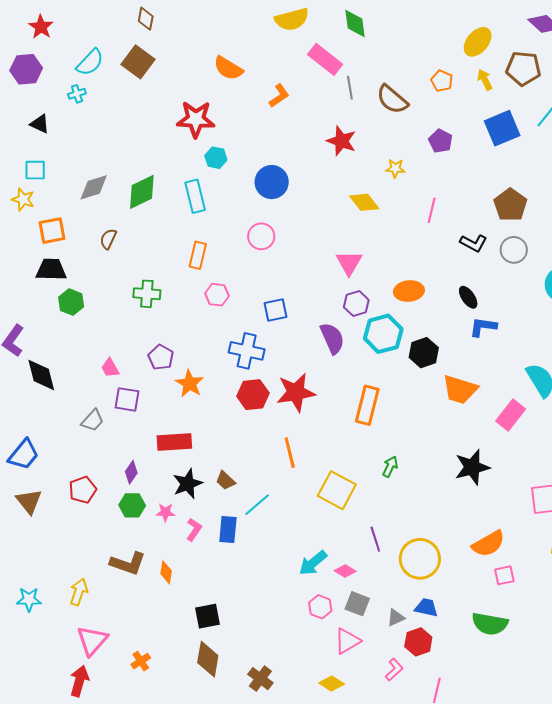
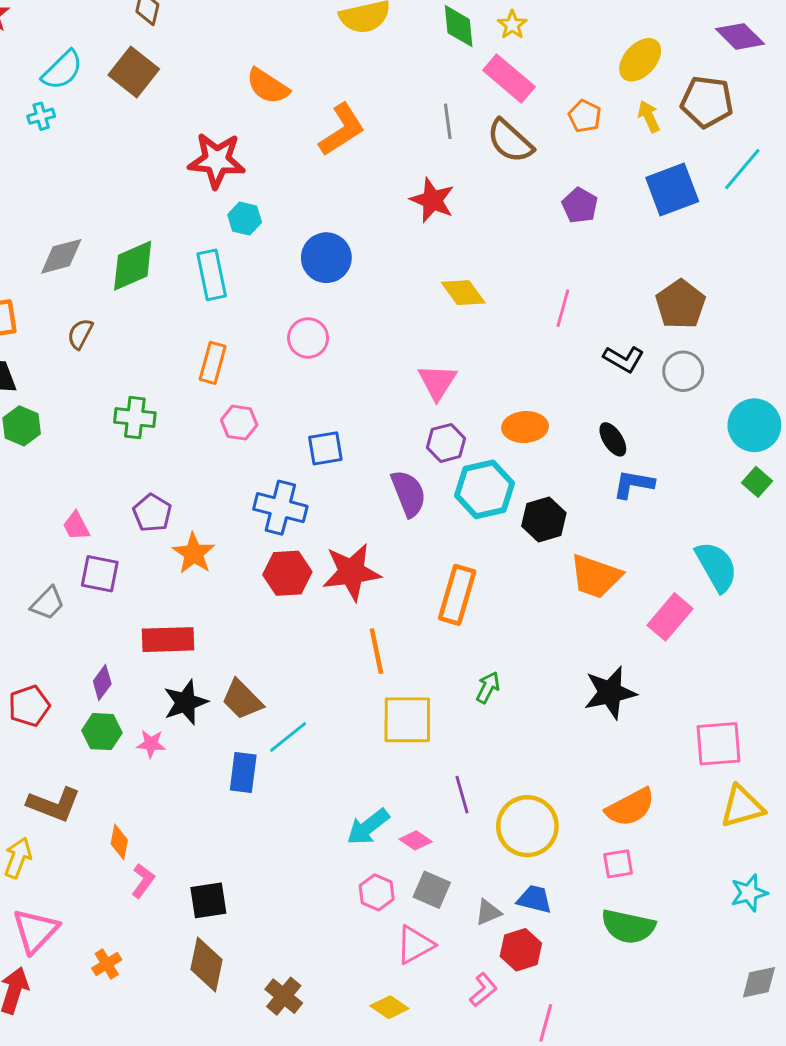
pink rectangle: (325, 59) -> (509, 78), moved
orange L-shape: (279, 96) -> (342, 130), size x1.5
yellow star: (395, 168) -> (512, 25), moved, turned 30
orange line: (290, 453) -> (376, 651), moved
brown trapezoid: (225, 481) -> (242, 700), size x1.4
yellow square: (337, 490) -> (407, 720), turned -30
pink L-shape: (194, 529) -> (143, 881), moved
brown L-shape: (128, 563) -> (54, 804), moved
orange diamond: (166, 572) -> (119, 842), moved
pink square: (504, 575) -> (618, 864), moved

